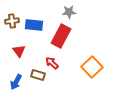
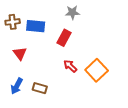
red rectangle: (61, 36) -> (64, 38), size x0.7
red arrow: (52, 63) -> (70, 66), moved
brown rectangle: (38, 75) -> (40, 88), moved

